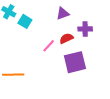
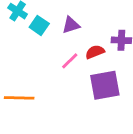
purple triangle: (63, 13) -> (71, 25), moved

